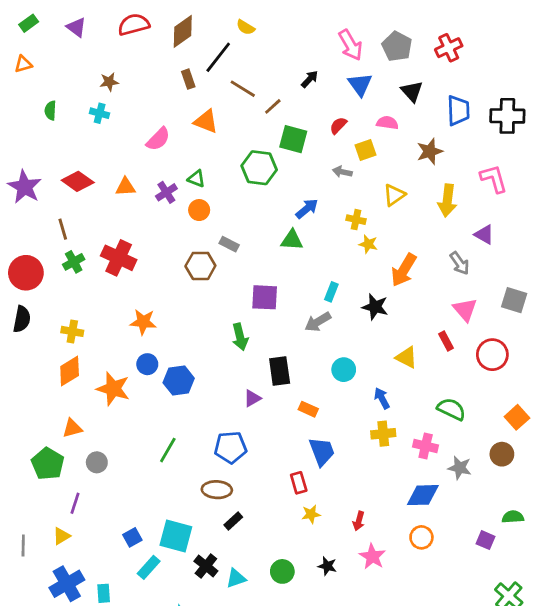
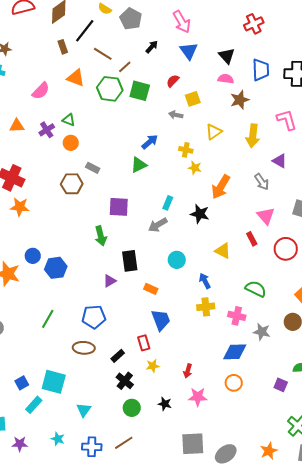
gray pentagon: (397, 46) -> (131, 19), moved
pink semicircle: (387, 123) -> (226, 79), moved
green hexagon: (259, 168) -> (110, 89), moved
green triangle: (292, 240) -> (139, 165), turned -30
orange star: (143, 322) -> (20, 207), moved
black rectangle: (233, 521) -> (118, 356), moved
pink star: (372, 556) -> (198, 397), turned -30
black cross: (206, 566) -> (125, 381), moved
cyan triangle: (236, 578) -> (84, 410), moved, turned -35

